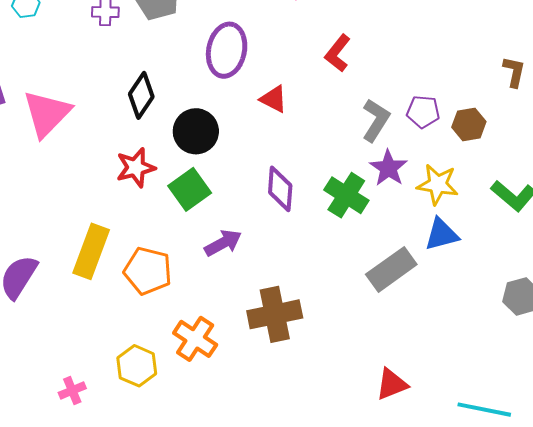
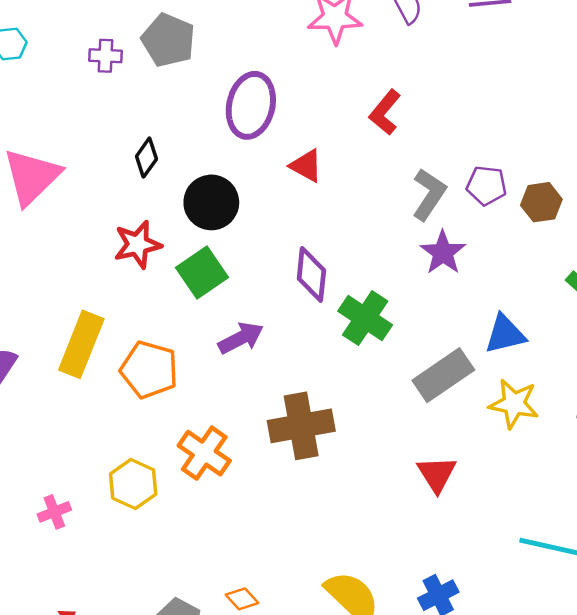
black diamond: (141, 95) -> (146, 158), size x0.7
yellow star: (438, 184) -> (514, 404), moved
green cross: (346, 195) -> (365, 318), moved
red triangle: (392, 384) -> (437, 474), moved, turned -42

